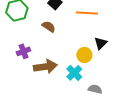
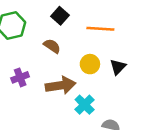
yellow circle: (84, 55) -> (90, 64), moved
brown arrow: (45, 67) -> (61, 85), moved

